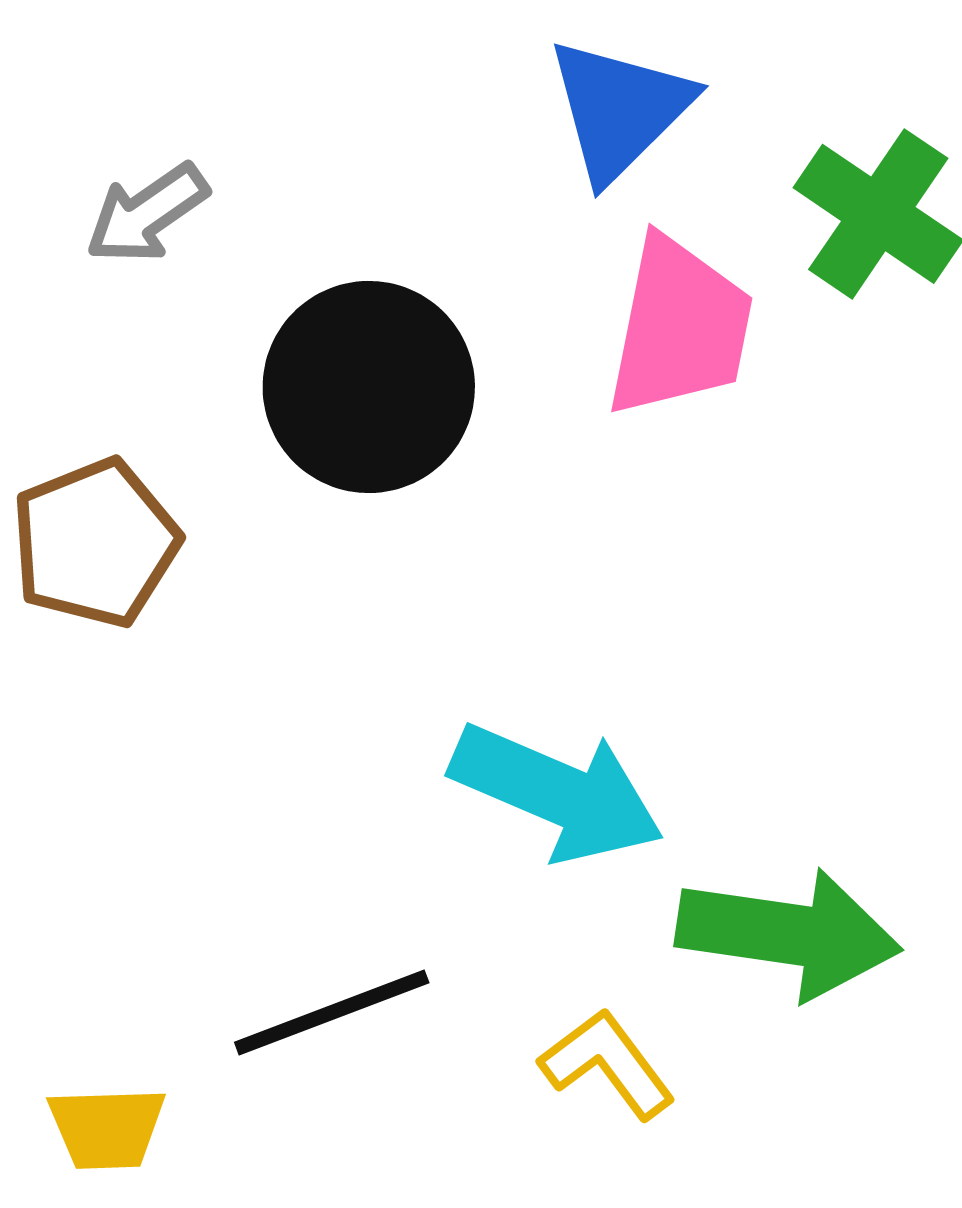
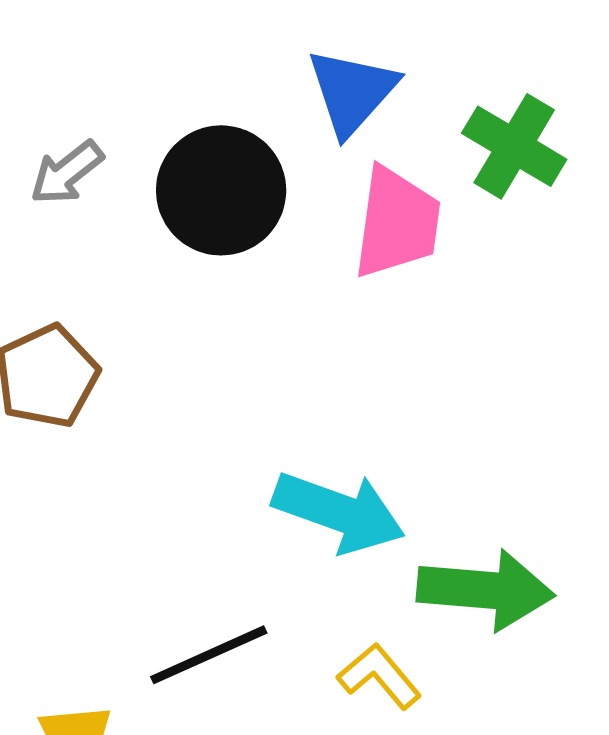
black circle: (369, 387) -> (221, 190), moved

